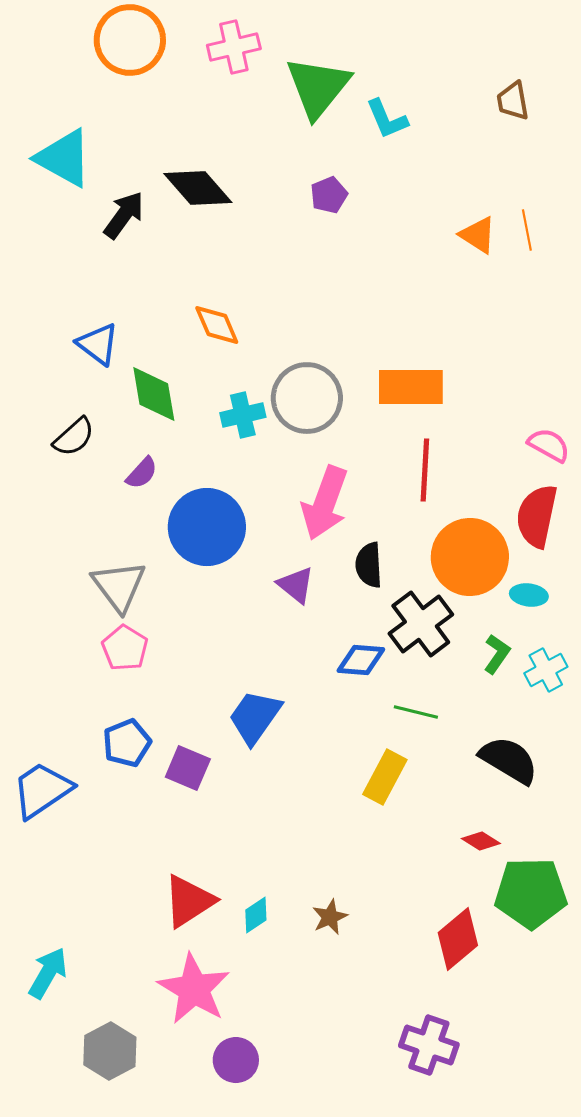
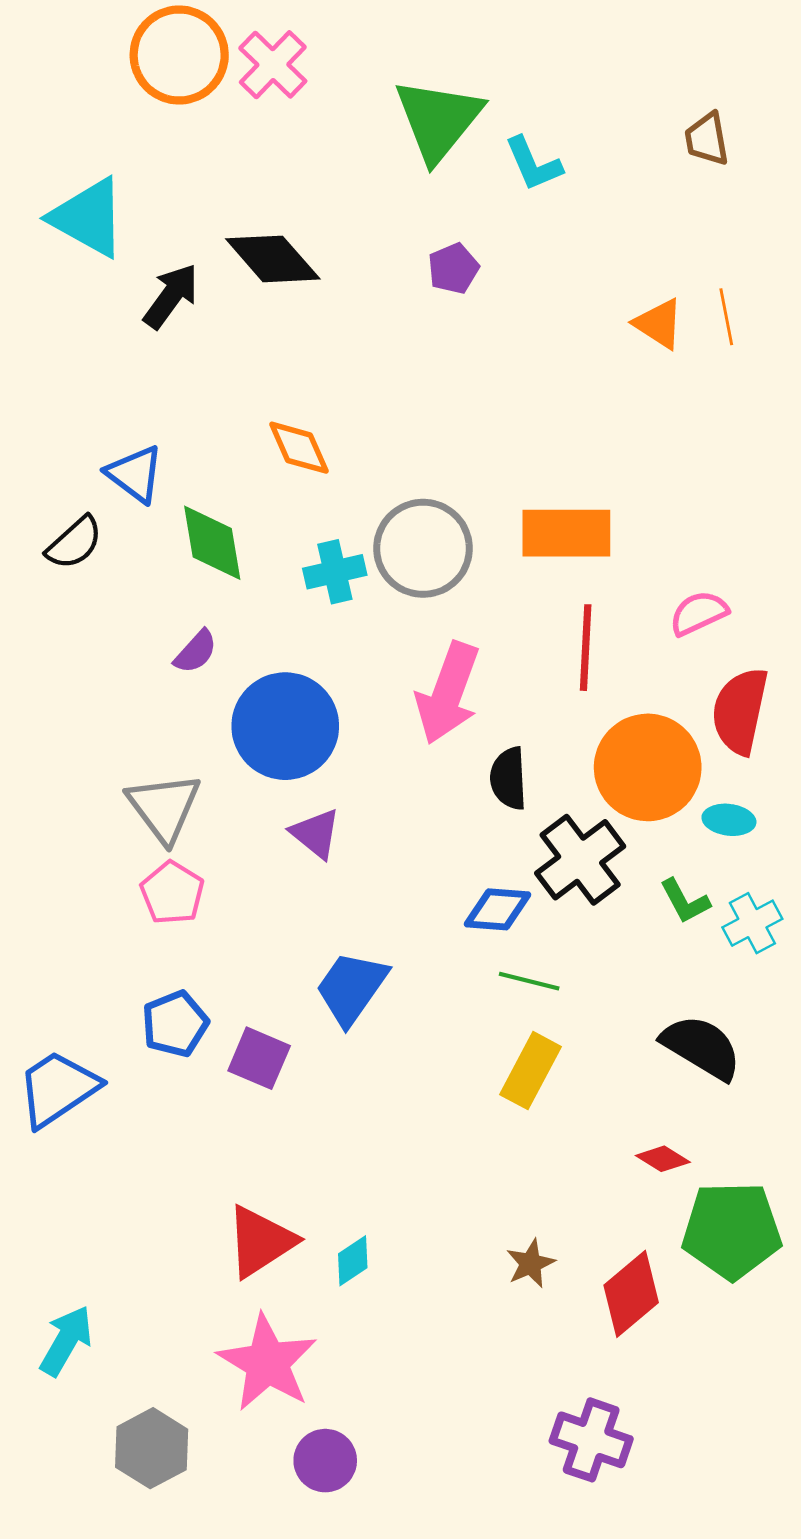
pink cross: (234, 47) -> (273, 65), moved, turned -33
black semicircle: (74, 437) -> (74, 543), moved
pink semicircle: (549, 445) -> (699, 613), moved, turned -54
purple triangle: (296, 585) -> (316, 834), moved
green L-shape: (497, 654) -> (685, 901), turned 117
green line: (416, 712) -> (529, 981), moved
brown star: (330, 917) -> (531, 1264), moved

